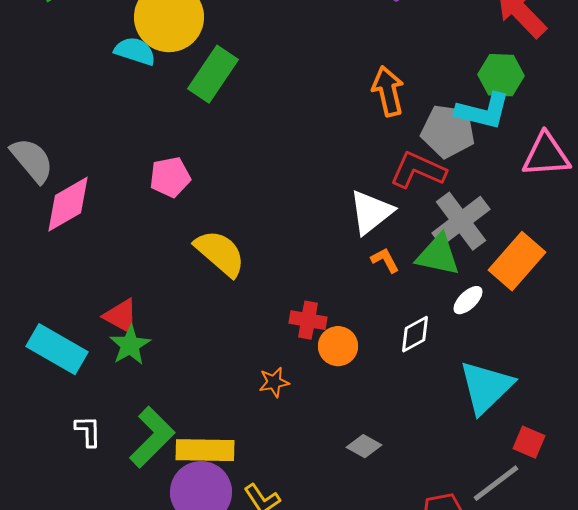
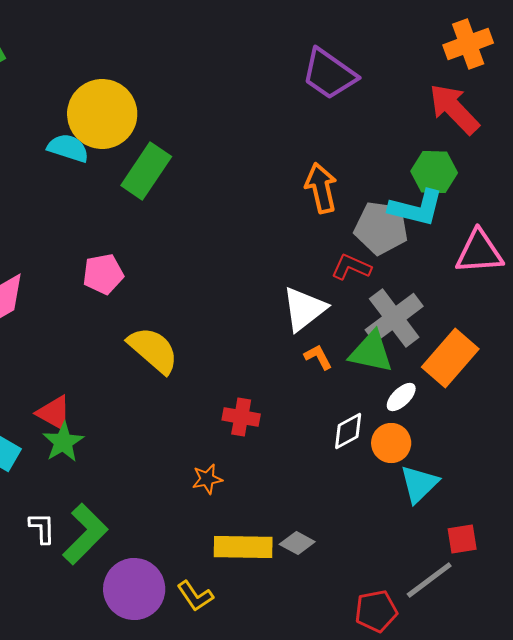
red L-shape: (418, 170) -> (351, 267), size x0.7
orange circle: (338, 346) -> (391, 443), moved
cyan triangle: (486, 387) -> (419, 484), size x0.7
white L-shape: (88, 431) -> (42, 528), moved
red square: (529, 442) -> (462, 539), turned -32
yellow rectangle: (205, 450) -> (243, 547), moved

